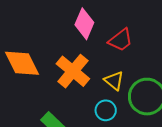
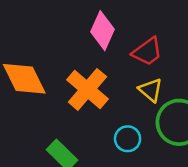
yellow triangle: (114, 81) -> (150, 90), moved

